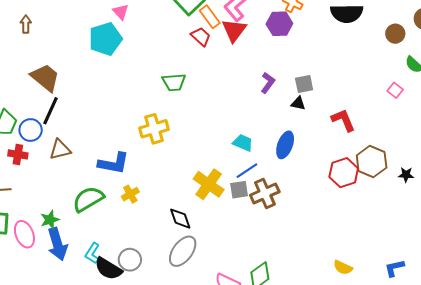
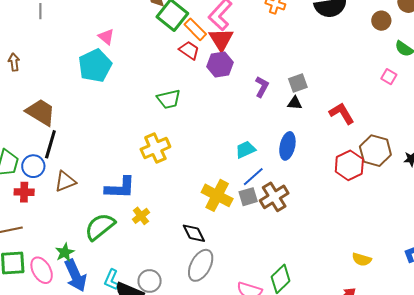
purple hexagon: (279, 24) -> (220, 64), moved
cyan trapezoid: (243, 143) -> (245, 150), turned -40

